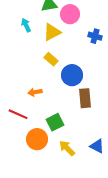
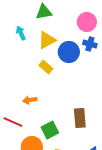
pink circle: (70, 14) -> (87, 22), moved
blue circle: (72, 75) -> (69, 52), moved
brown rectangle: (85, 98) -> (80, 118), moved

